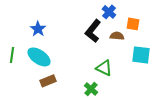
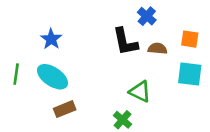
orange square: (133, 24) -> (190, 39), moved
black L-shape: (93, 31) -> (125, 42), turned -50

